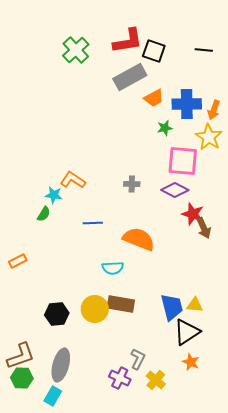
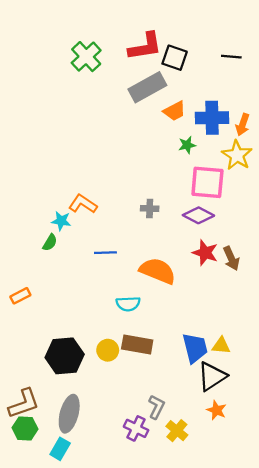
red star: (193, 214) -> (205, 253), moved
yellow circle: (95, 309) -> (108, 350), size x0.7
black hexagon: (57, 314) -> (65, 356), size x1.4

